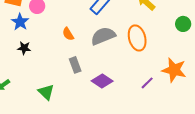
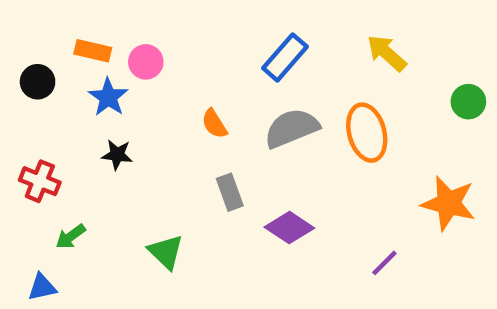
purple line: (147, 83) -> (384, 263), moved

